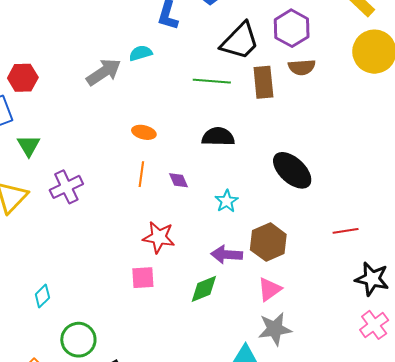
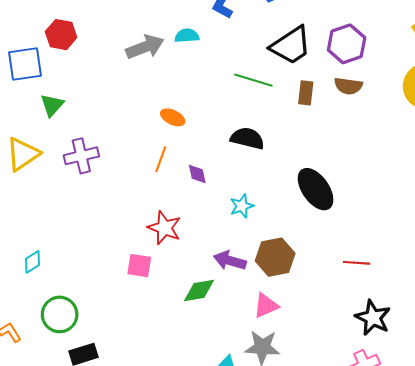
brown rectangle: (263, 82) -> (306, 93), size x0.7

